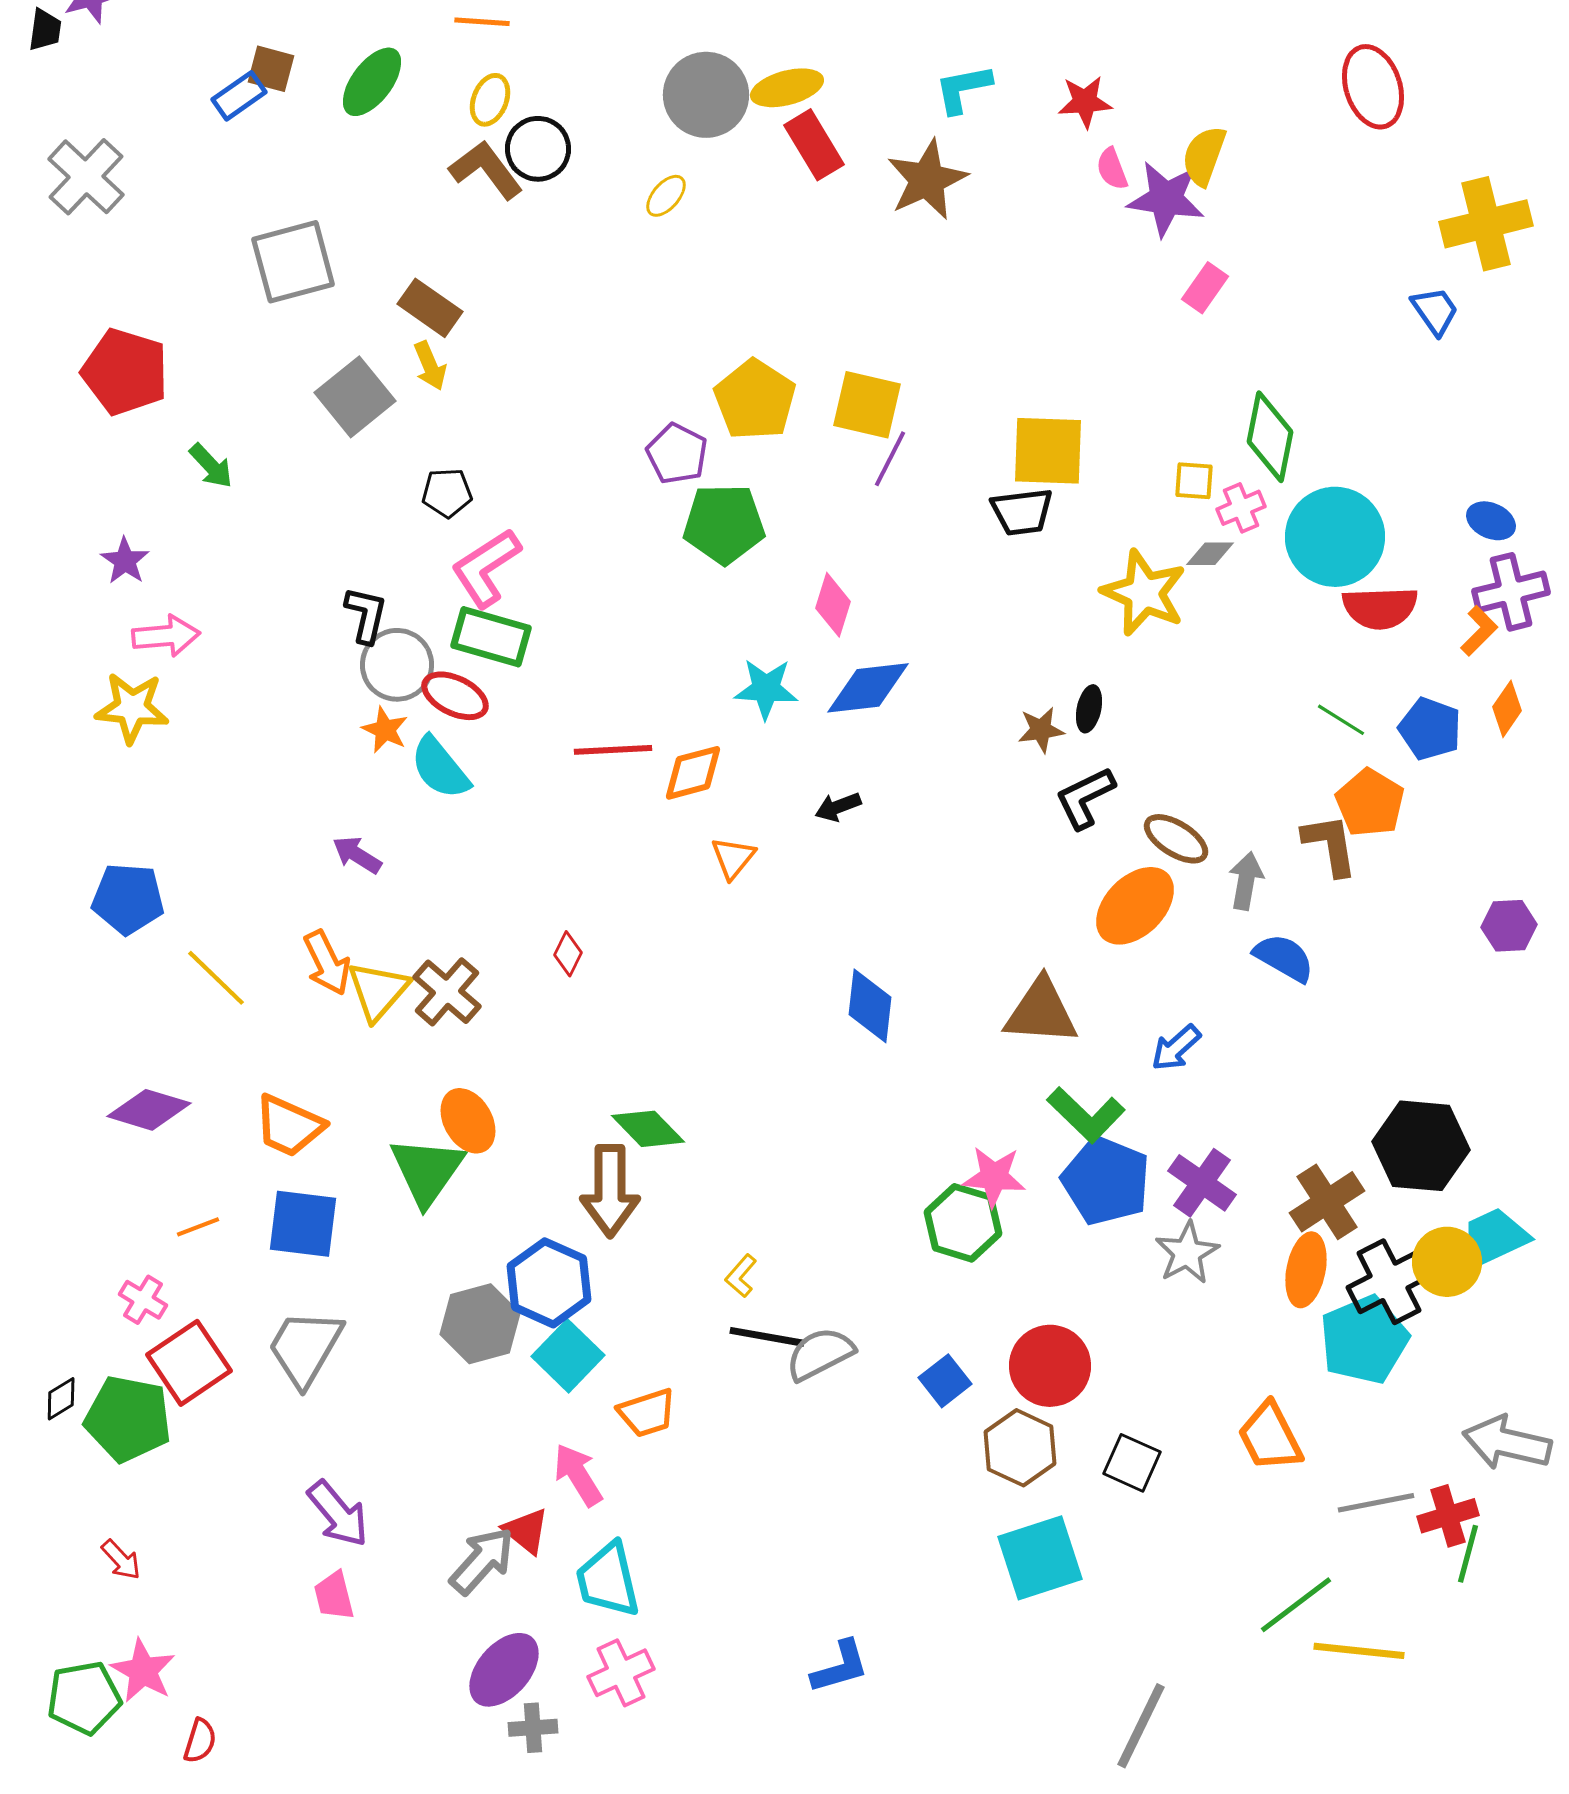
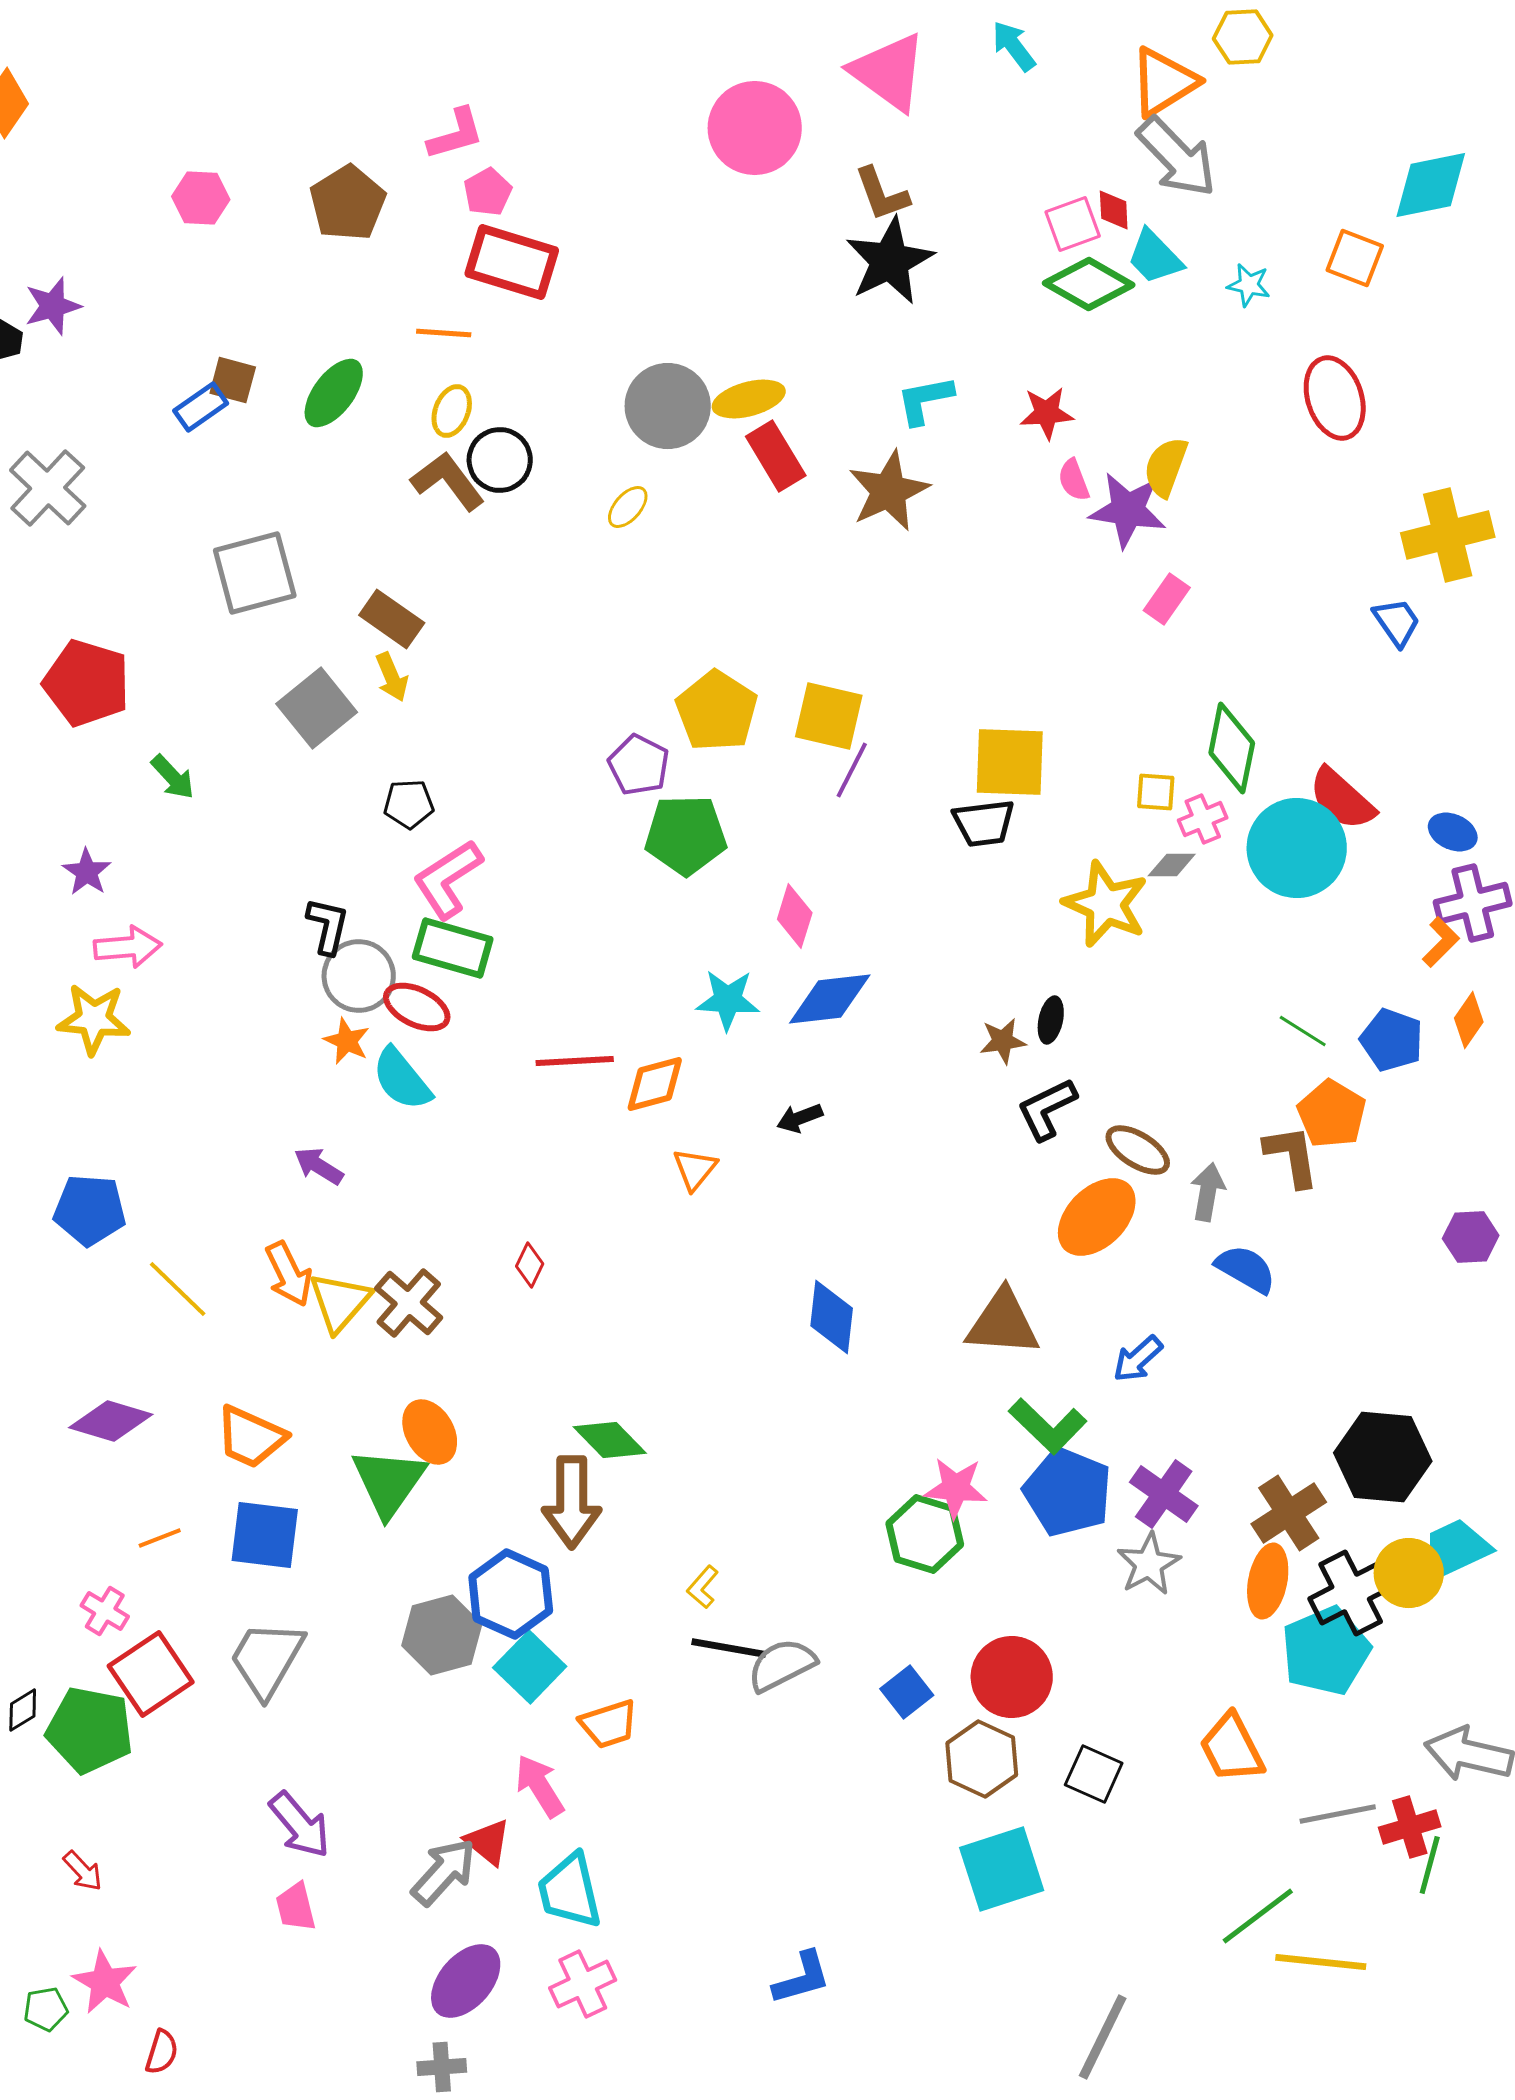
red semicircle: (1380, 608) -> (1342, 799), moved, turned 44
green pentagon: (84, 1698) -> (46, 2009), size x0.6
gray cross: (533, 1728) -> (442, 2067), moved

